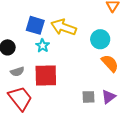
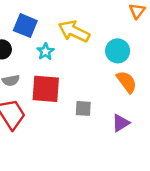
blue square: (35, 25) -> (25, 26), moved
gray square: (88, 97) -> (83, 108), moved

